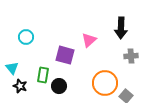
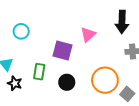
black circle: (59, 86) -> (67, 82), moved

